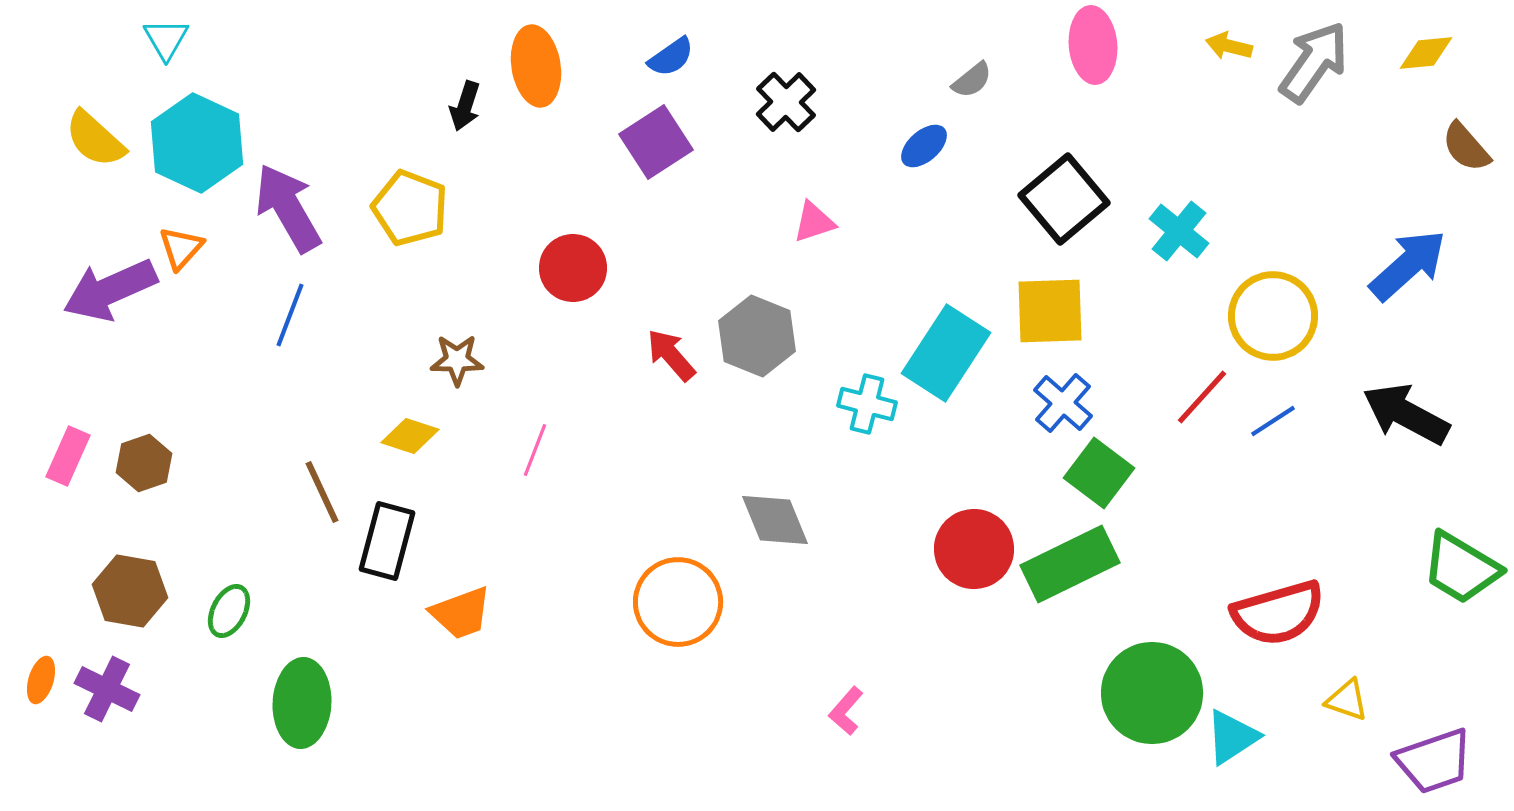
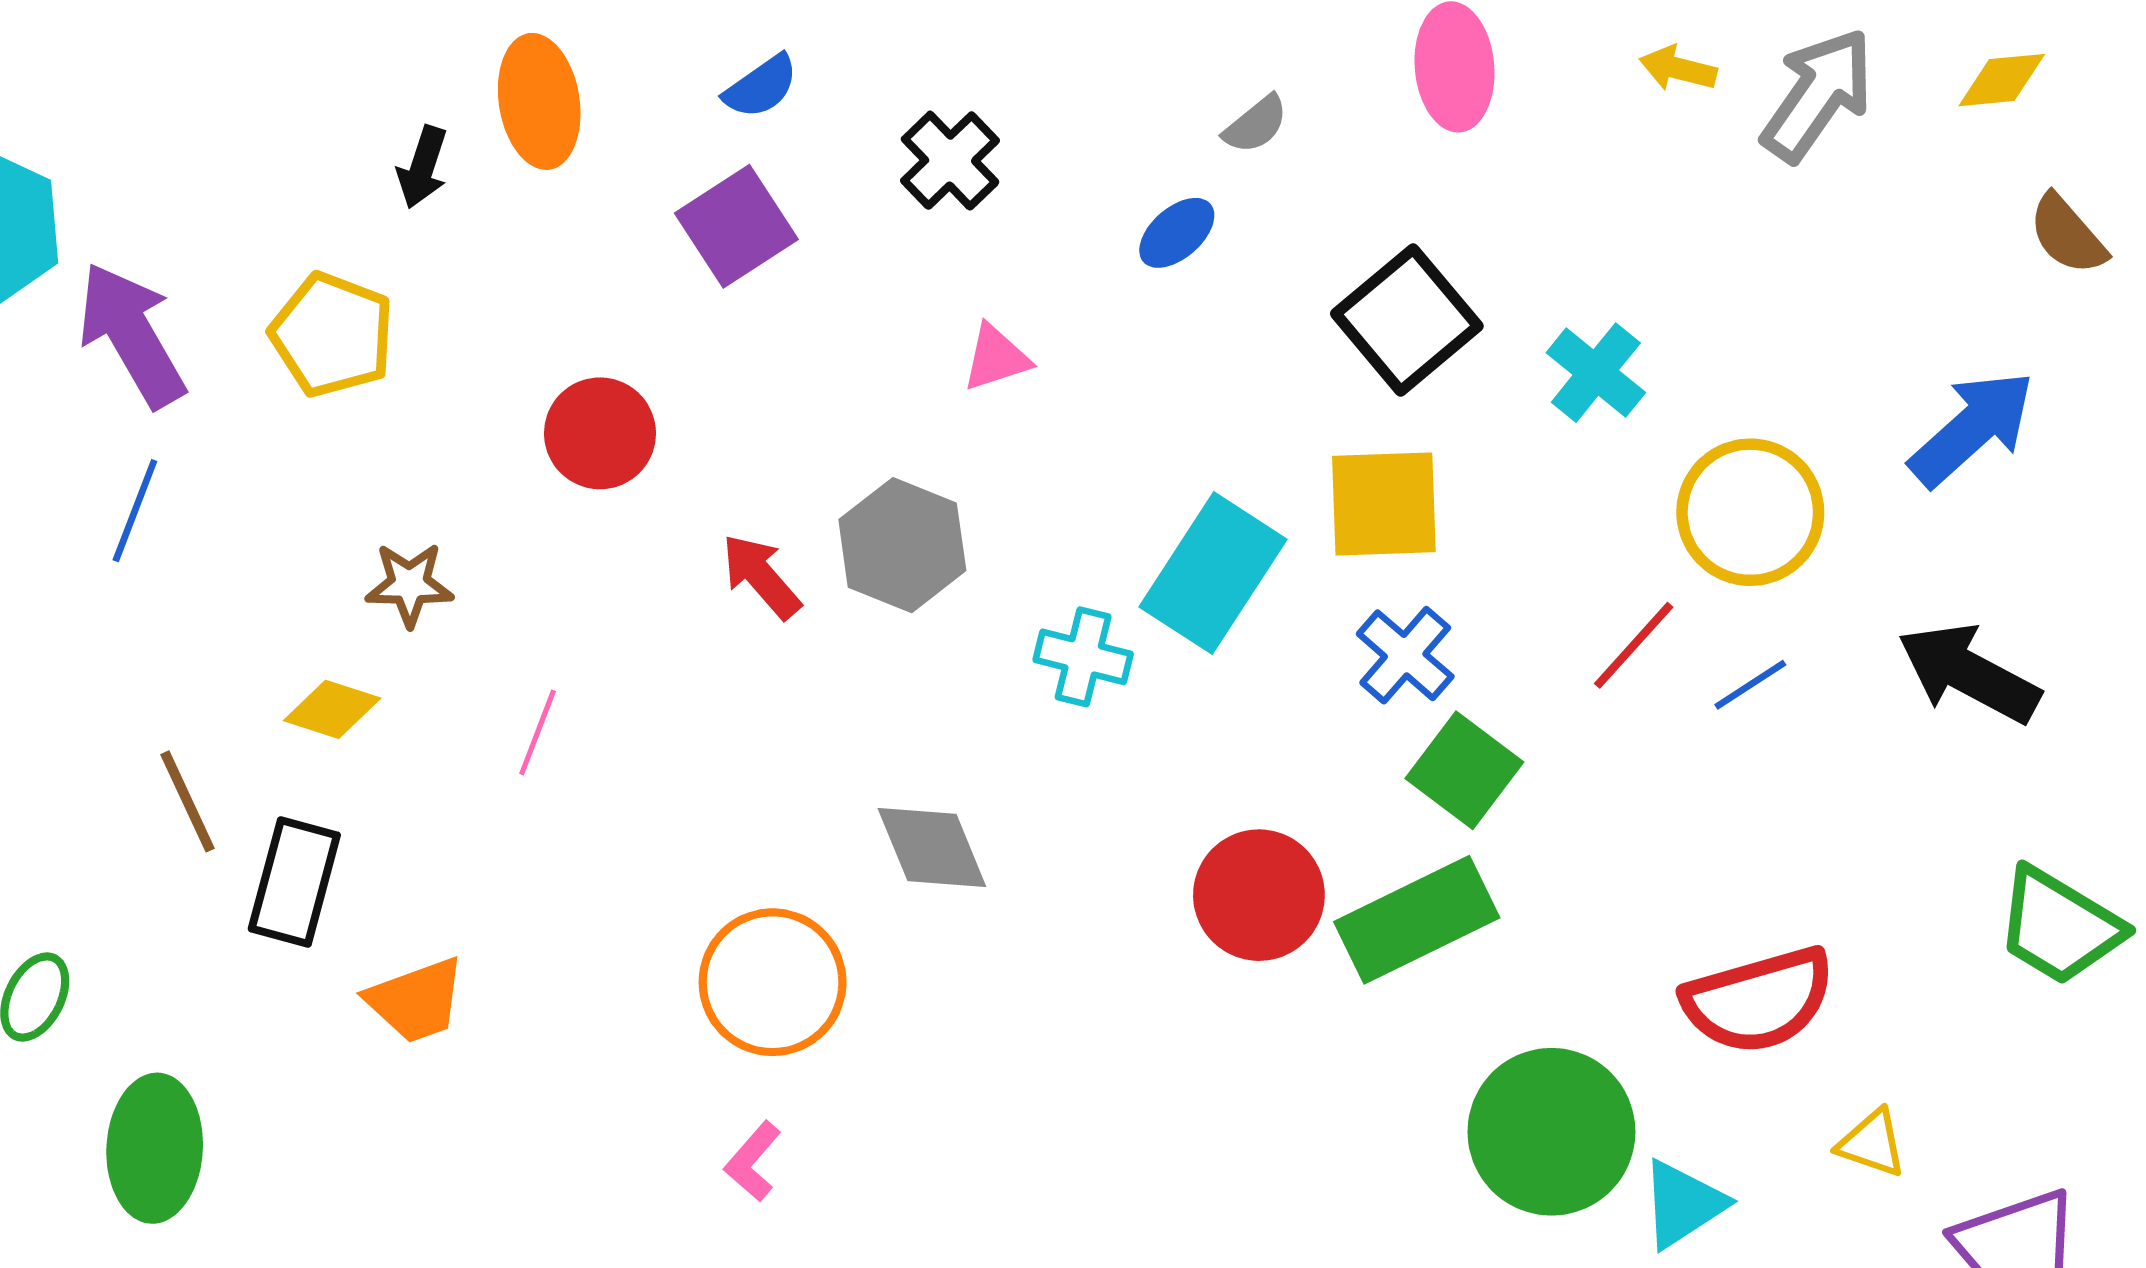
pink L-shape: (846, 711) -> (753, 1161), moved

